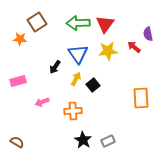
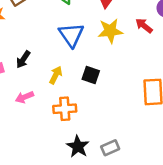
black arrow: (55, 67) -> (23, 59), moved
yellow arrow: (76, 79) -> (56, 75), moved
black square: (93, 85) -> (91, 75), turned -32

